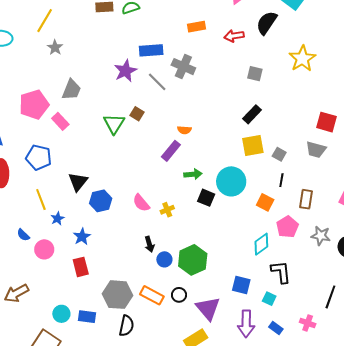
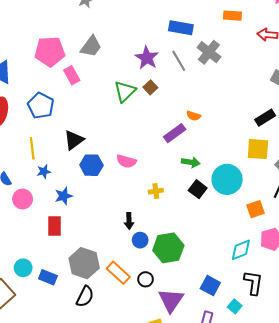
purple star: (125, 71) -> (147, 58), moved, turned -30
orange square: (265, 202) -> (255, 209), turned 30
pink semicircle: (141, 203) -> (126, 161), moved, turned -48

